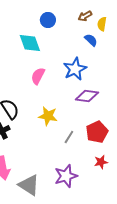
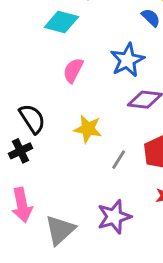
cyan diamond: (30, 43) -> (61, 22), turned -55
gray triangle: (29, 185) -> (60, 230), turned 45

